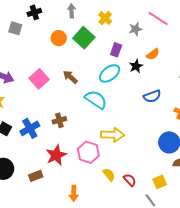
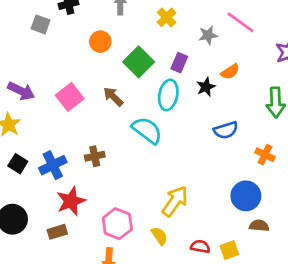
green square: (84, 38) -> (139, 62), moved
cyan ellipse: (110, 73) -> (168, 95), turned -45
yellow arrow: (113, 135) -> (175, 201), moved, turned -60
pink hexagon: (88, 152) -> (117, 224), moved
red star: (56, 155) -> (71, 201), moved
red semicircle: (130, 180) -> (200, 247), moved, turned -40

